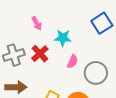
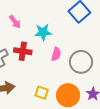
red cross: (40, 54) -> (23, 51), turned -30

